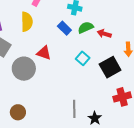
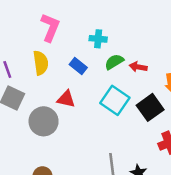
blue rectangle: (64, 28) -> (78, 66), moved
cyan square: (83, 58) -> (115, 100), size x1.6

